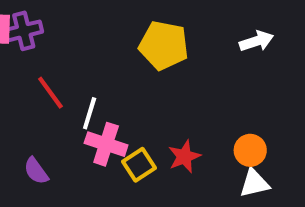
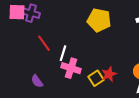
purple cross: (24, 31) -> (31, 13), turned 30
yellow square: (139, 165) -> (96, 78), moved

